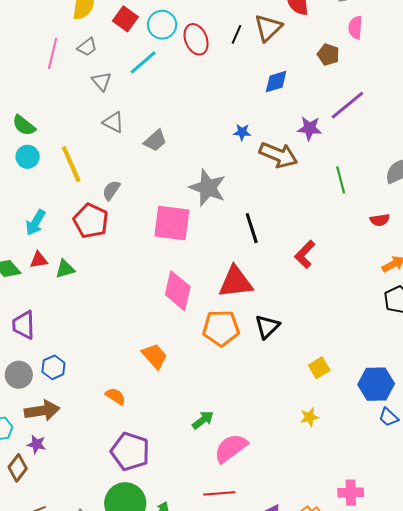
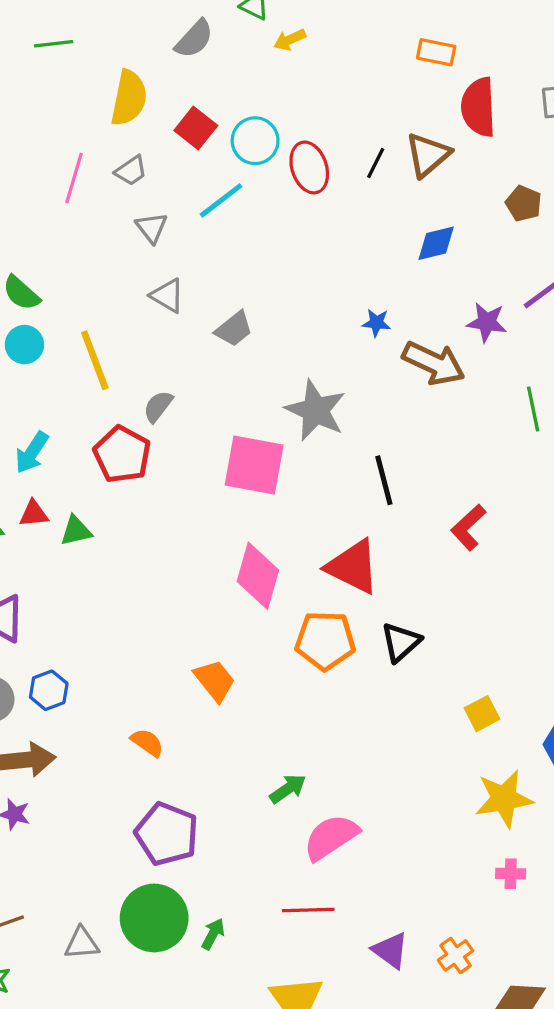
red triangle: (236, 282) -> (353, 567), turned 30
yellow star: (309, 417) -> (504, 799), moved, size x1.8
pink cross: (351, 493) -> (511, 874), moved, size x0.7

